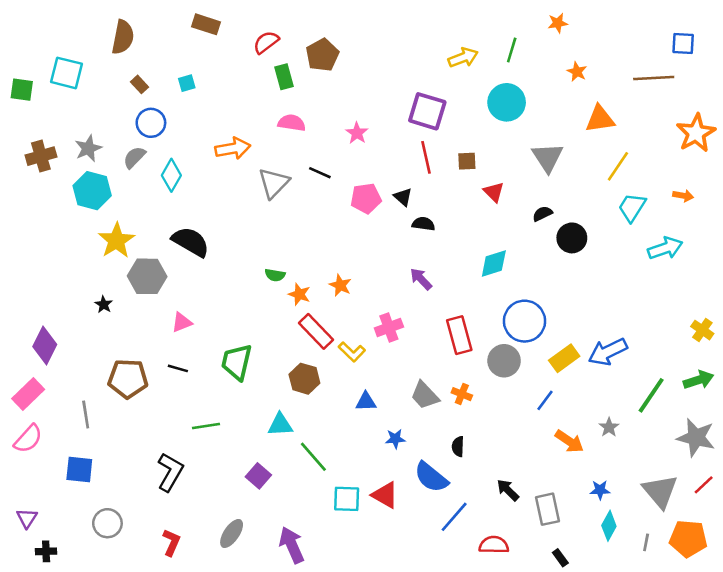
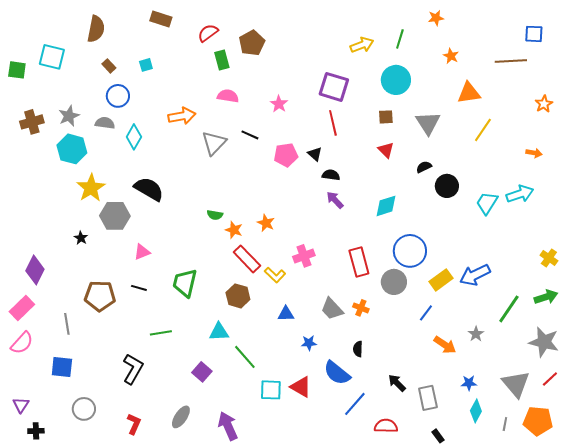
orange star: (696, 133) -> (544, 104), size x0.6
gray semicircle: (134, 157) -> (105, 123), turned 54
brown square: (467, 161) -> (386, 117), moved
cyan trapezoid: (632, 207) -> (487, 203), moved
purple arrow: (421, 279) -> (335, 200), moved

